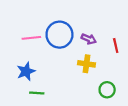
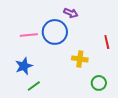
purple arrow: (89, 39) -> (71, 13), moved
green line: (37, 93) -> (34, 86), turned -40

